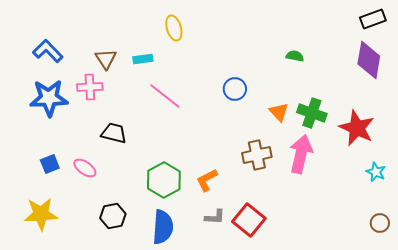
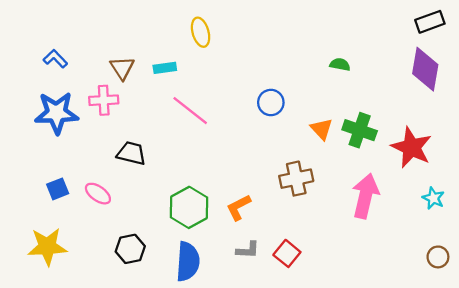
blue L-shape: (48, 51) -> (55, 59), size x0.7
pink arrow: (301, 154) -> (365, 196), moved
red square: (249, 220) -> (287, 253), size x0.7

